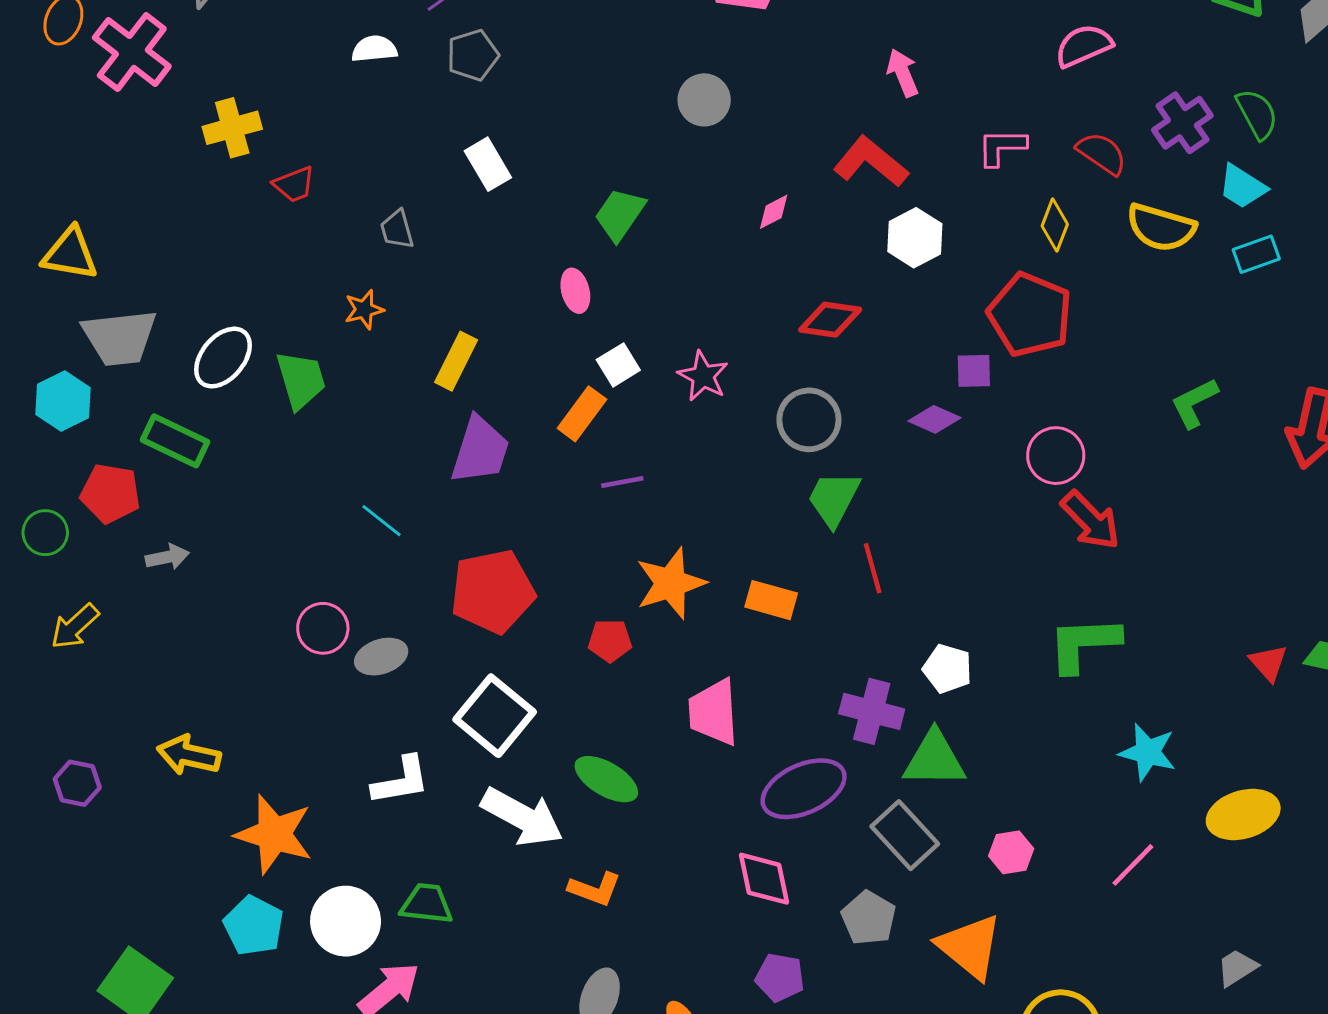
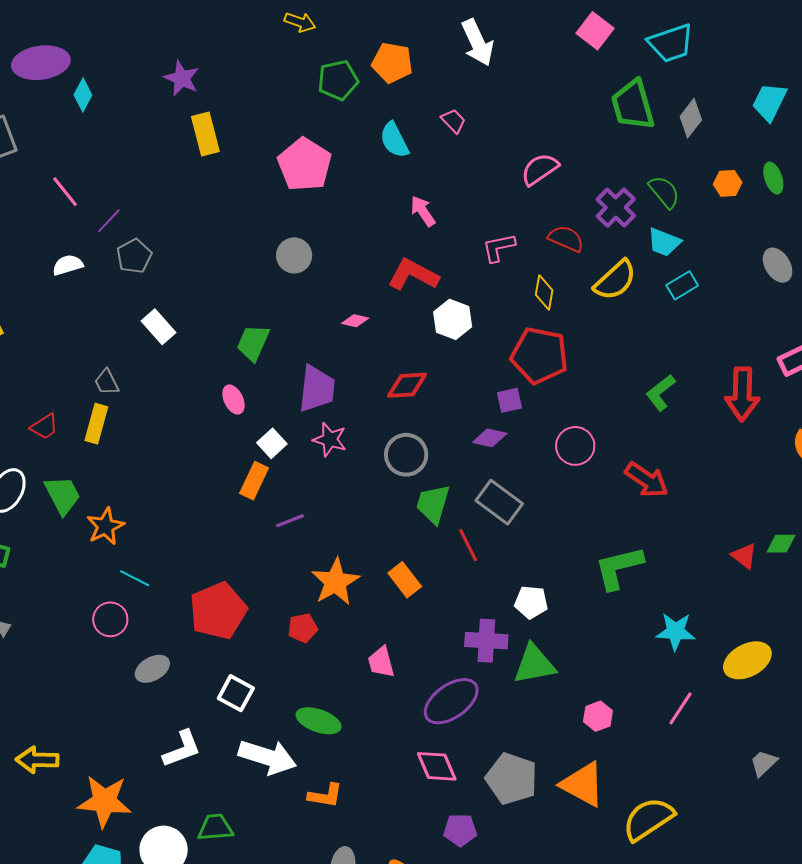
red trapezoid: (294, 184) -> (44, 427), moved
pink diamond: (774, 212) -> (355, 321), turned 52
yellow semicircle: (1161, 227) -> (615, 280), turned -48
orange star: (364, 310) -> (105, 526), moved, size x1.4
yellow rectangle: (456, 361) -> (96, 424), moved
purple trapezoid: (480, 450) -> (317, 389), moved
red arrow: (1091, 520) -> (647, 480), moved
orange rectangle: (771, 600) -> (405, 580), turned 48
pink circle: (323, 628) -> (110, 619), moved
pink trapezoid: (714, 712) -> (381, 662), size x0.7
white square: (495, 716) -> (236, 693), size x0.7
gray rectangle: (905, 835) -> (499, 502), moved
gray pentagon: (869, 918) -> (512, 779), size x1.4

